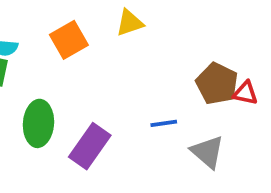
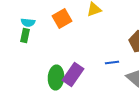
green ellipse: (38, 123) -> (56, 78), moved

